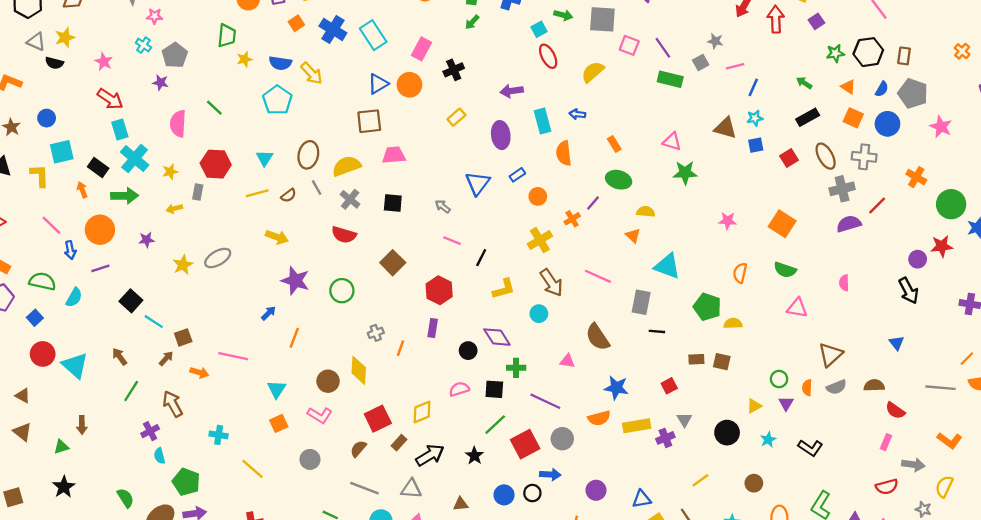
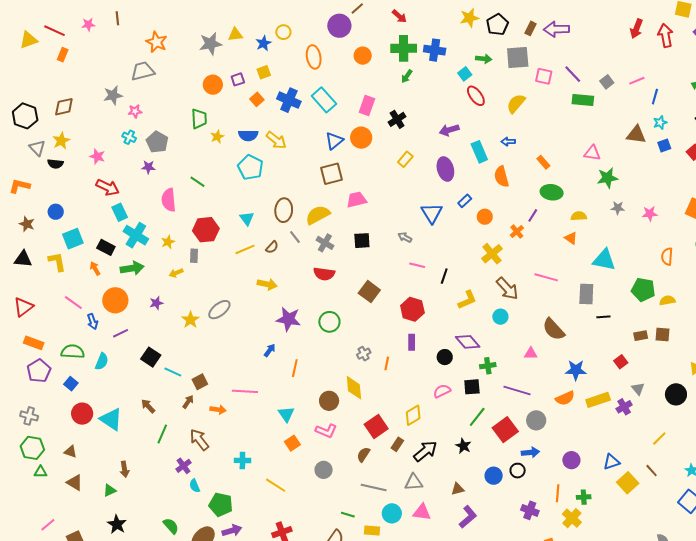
gray star: (715, 41) -> (618, 208), moved
gray triangle: (36, 42) -> (37, 148), turned 30

